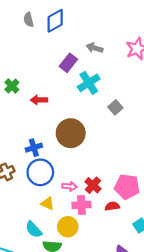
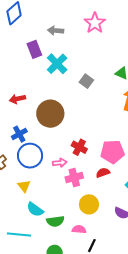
purple rectangle: (68, 63) -> (34, 49), turned -48
red arrow: (39, 100) -> (17, 99), moved
red cross: (93, 185) -> (79, 147), moved
yellow triangle: (47, 204) -> (24, 186), moved, turned 40
yellow circle: (68, 227) -> (89, 204), moved

